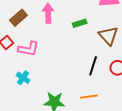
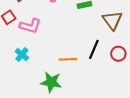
orange line: (89, 97) -> (68, 59), moved

